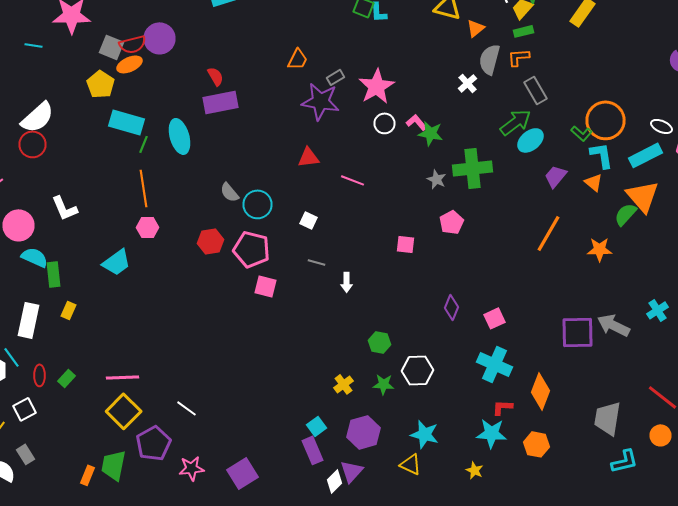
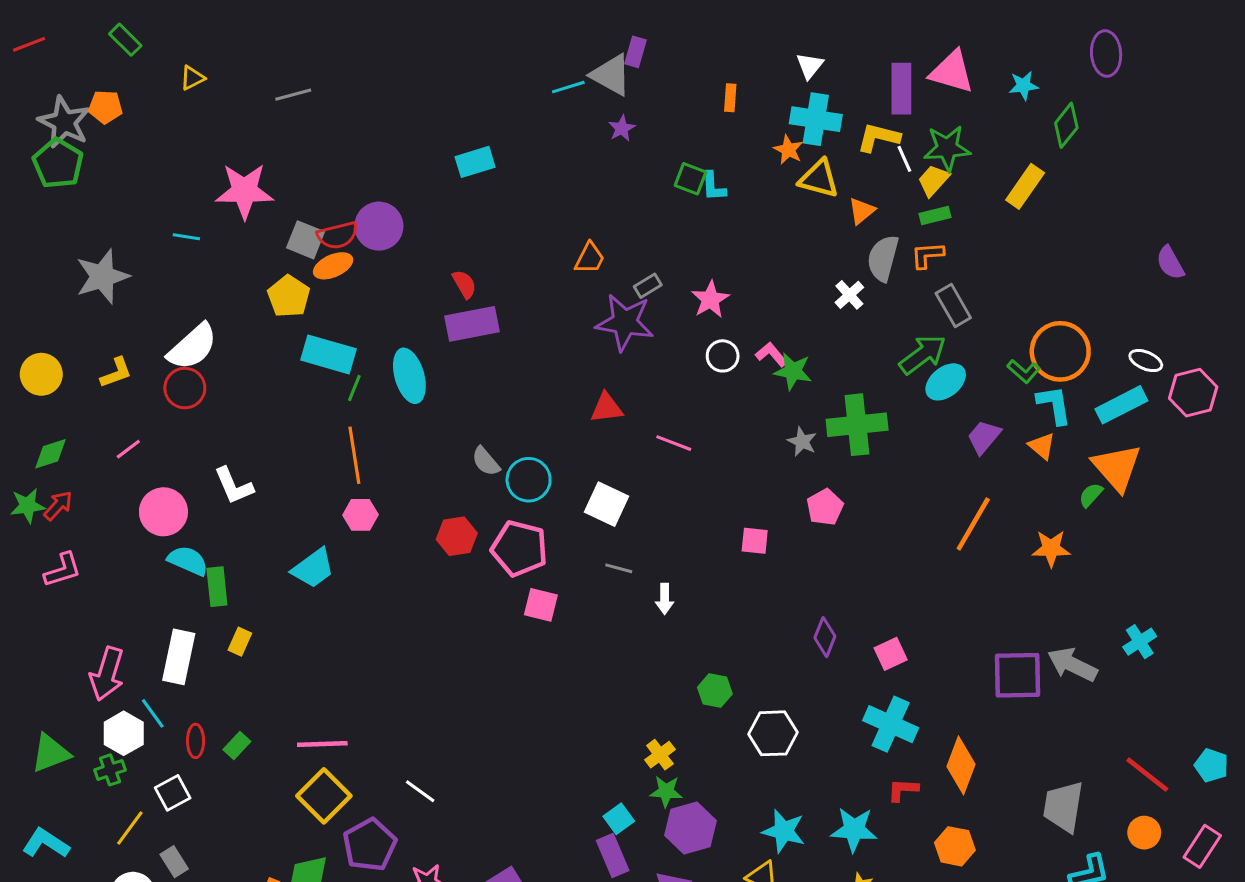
pink star: (376, 86) -> (710, 299), size x0.7
green semicircle: (626, 214) -> (1091, 495), size x0.7
white square: (308, 220) -> (606, 504), size x1.6
green star: (384, 384) -> (666, 791), moved
cyan star: (492, 433) -> (854, 830), moved

